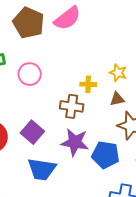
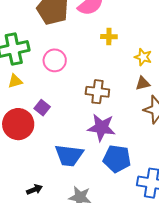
yellow cross: (88, 84) -> (109, 37), moved
purple square: (32, 132) -> (42, 108), moved, size x0.7
blue pentagon: (106, 155) -> (117, 159), moved

